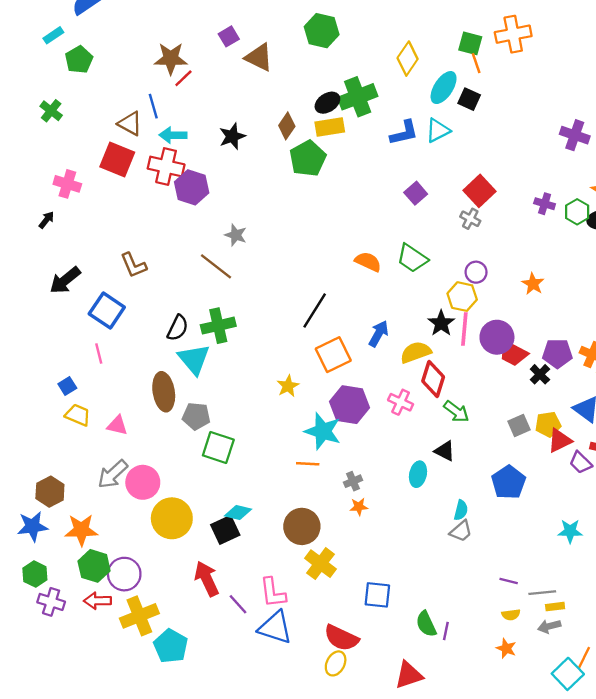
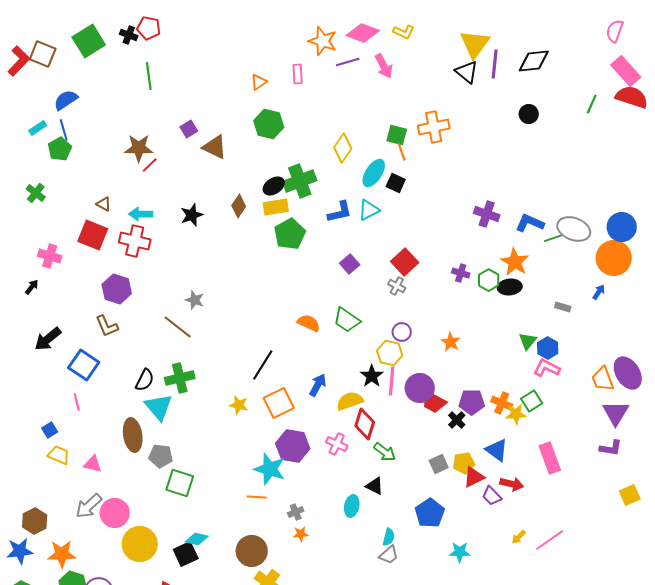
blue line: (153, 106) -> (64, 130), moved
brown triangle: (130, 124) -> (104, 204), size x0.7
green pentagon: (308, 158) -> (290, 234), moved
purple hexagon: (192, 187) -> (117, 289), moved
yellow star: (288, 386) -> (239, 405), moved, turned -30
cyan star: (570, 531) -> (460, 552), moved

